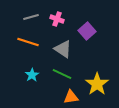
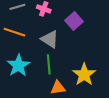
green line: (62, 74) -> (49, 64), turned 60
cyan star: (32, 75) -> (18, 65), size x1.6

